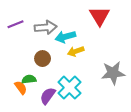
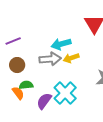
purple line: (16, 24) -> (13, 41), moved
gray arrow: (46, 27) -> (50, 59), moved
brown circle: (43, 59) -> (17, 65), moved

